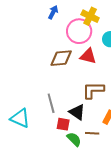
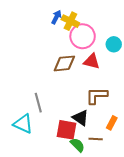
yellow cross: (90, 16) -> (70, 21), moved
gray line: (51, 103) -> (38, 103), moved
red square: (63, 124) -> (66, 130), size x1.5

